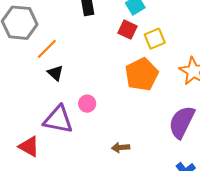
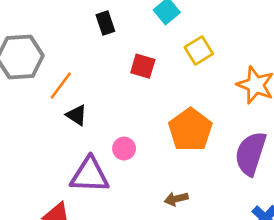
red square: (128, 30) -> (143, 66), moved
orange pentagon: (142, 74) -> (190, 130), moved

